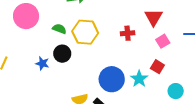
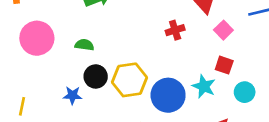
yellow hexagon: (85, 32) -> (129, 80), moved
cyan circle: (176, 91) -> (245, 92), moved

